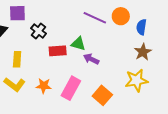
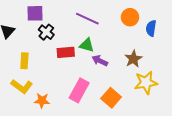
purple square: (17, 13) -> (35, 13), moved
purple line: (95, 18) -> (87, 19), moved
brown star: (143, 52) -> (133, 59), moved
orange star: (44, 86) -> (42, 101), moved

